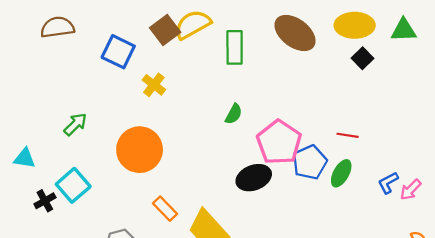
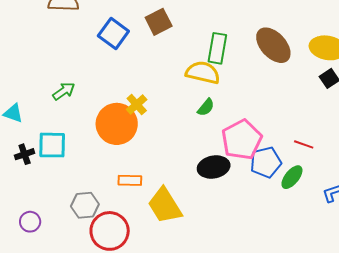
yellow semicircle: (193, 25) -> (203, 73), moved, turned 32
yellow cross: (154, 85) -> (137, 105), moved
cyan square: (73, 185) -> (52, 145), turned 32
orange rectangle: (165, 209) -> (130, 180), turned -55

